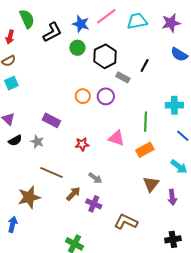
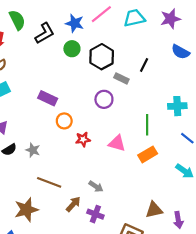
orange circle: (83, 96) -> (64, 121), moved
purple rectangle: (51, 120) -> (48, 98), moved
red star: (82, 144) -> (83, 139), moved
brown triangle: (151, 184) -> (154, 210), moved, turned 42
purple arrow: (172, 197) -> (178, 220), moved

